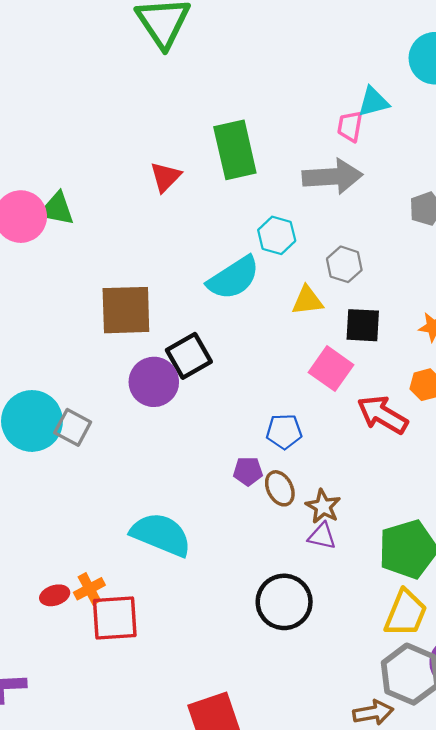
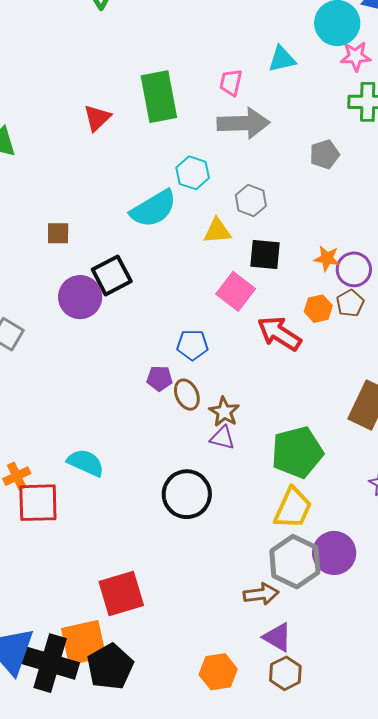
pink trapezoid: (350, 126) -> (231, 83), moved
brown square: (126, 310) -> (58, 233), size x0.5
cyan semicircle: (161, 535) -> (86, 463), moved, size x0.7

